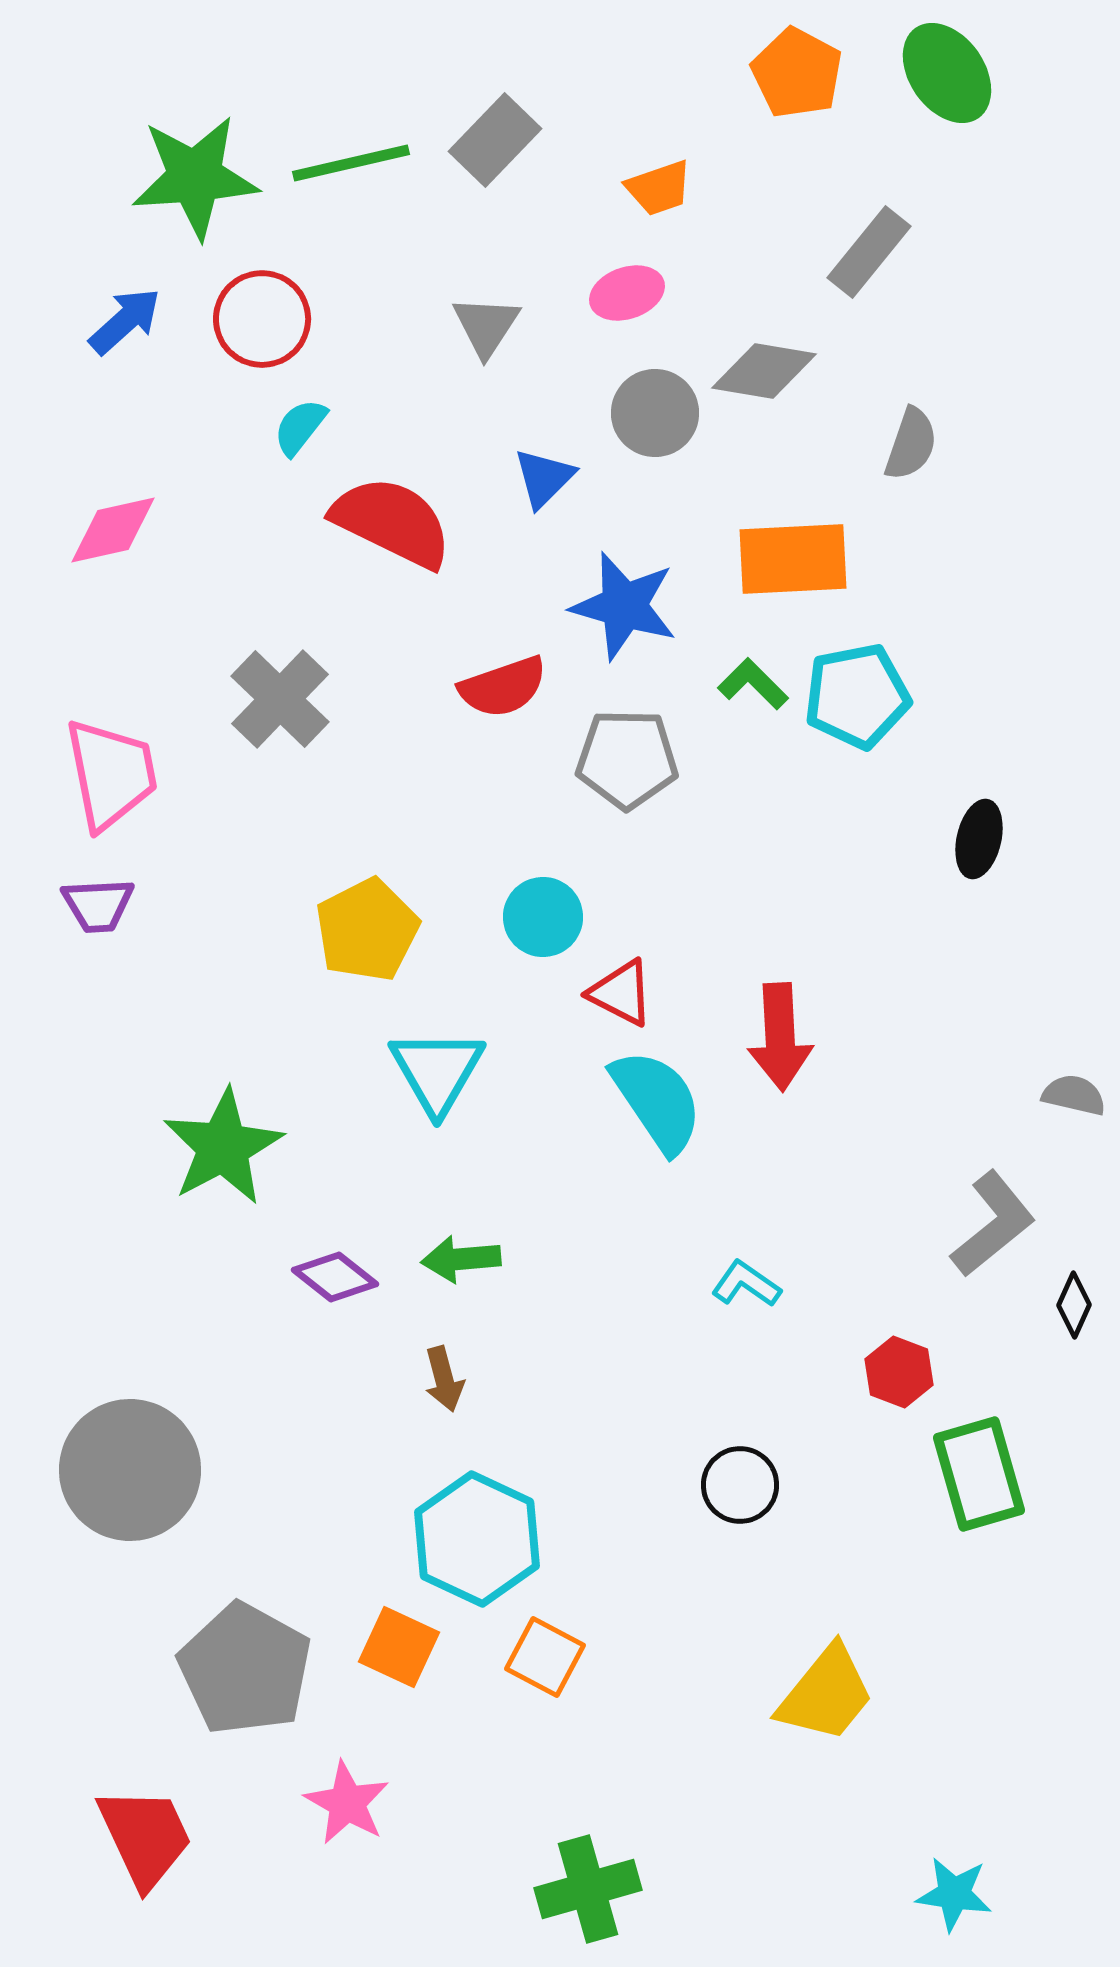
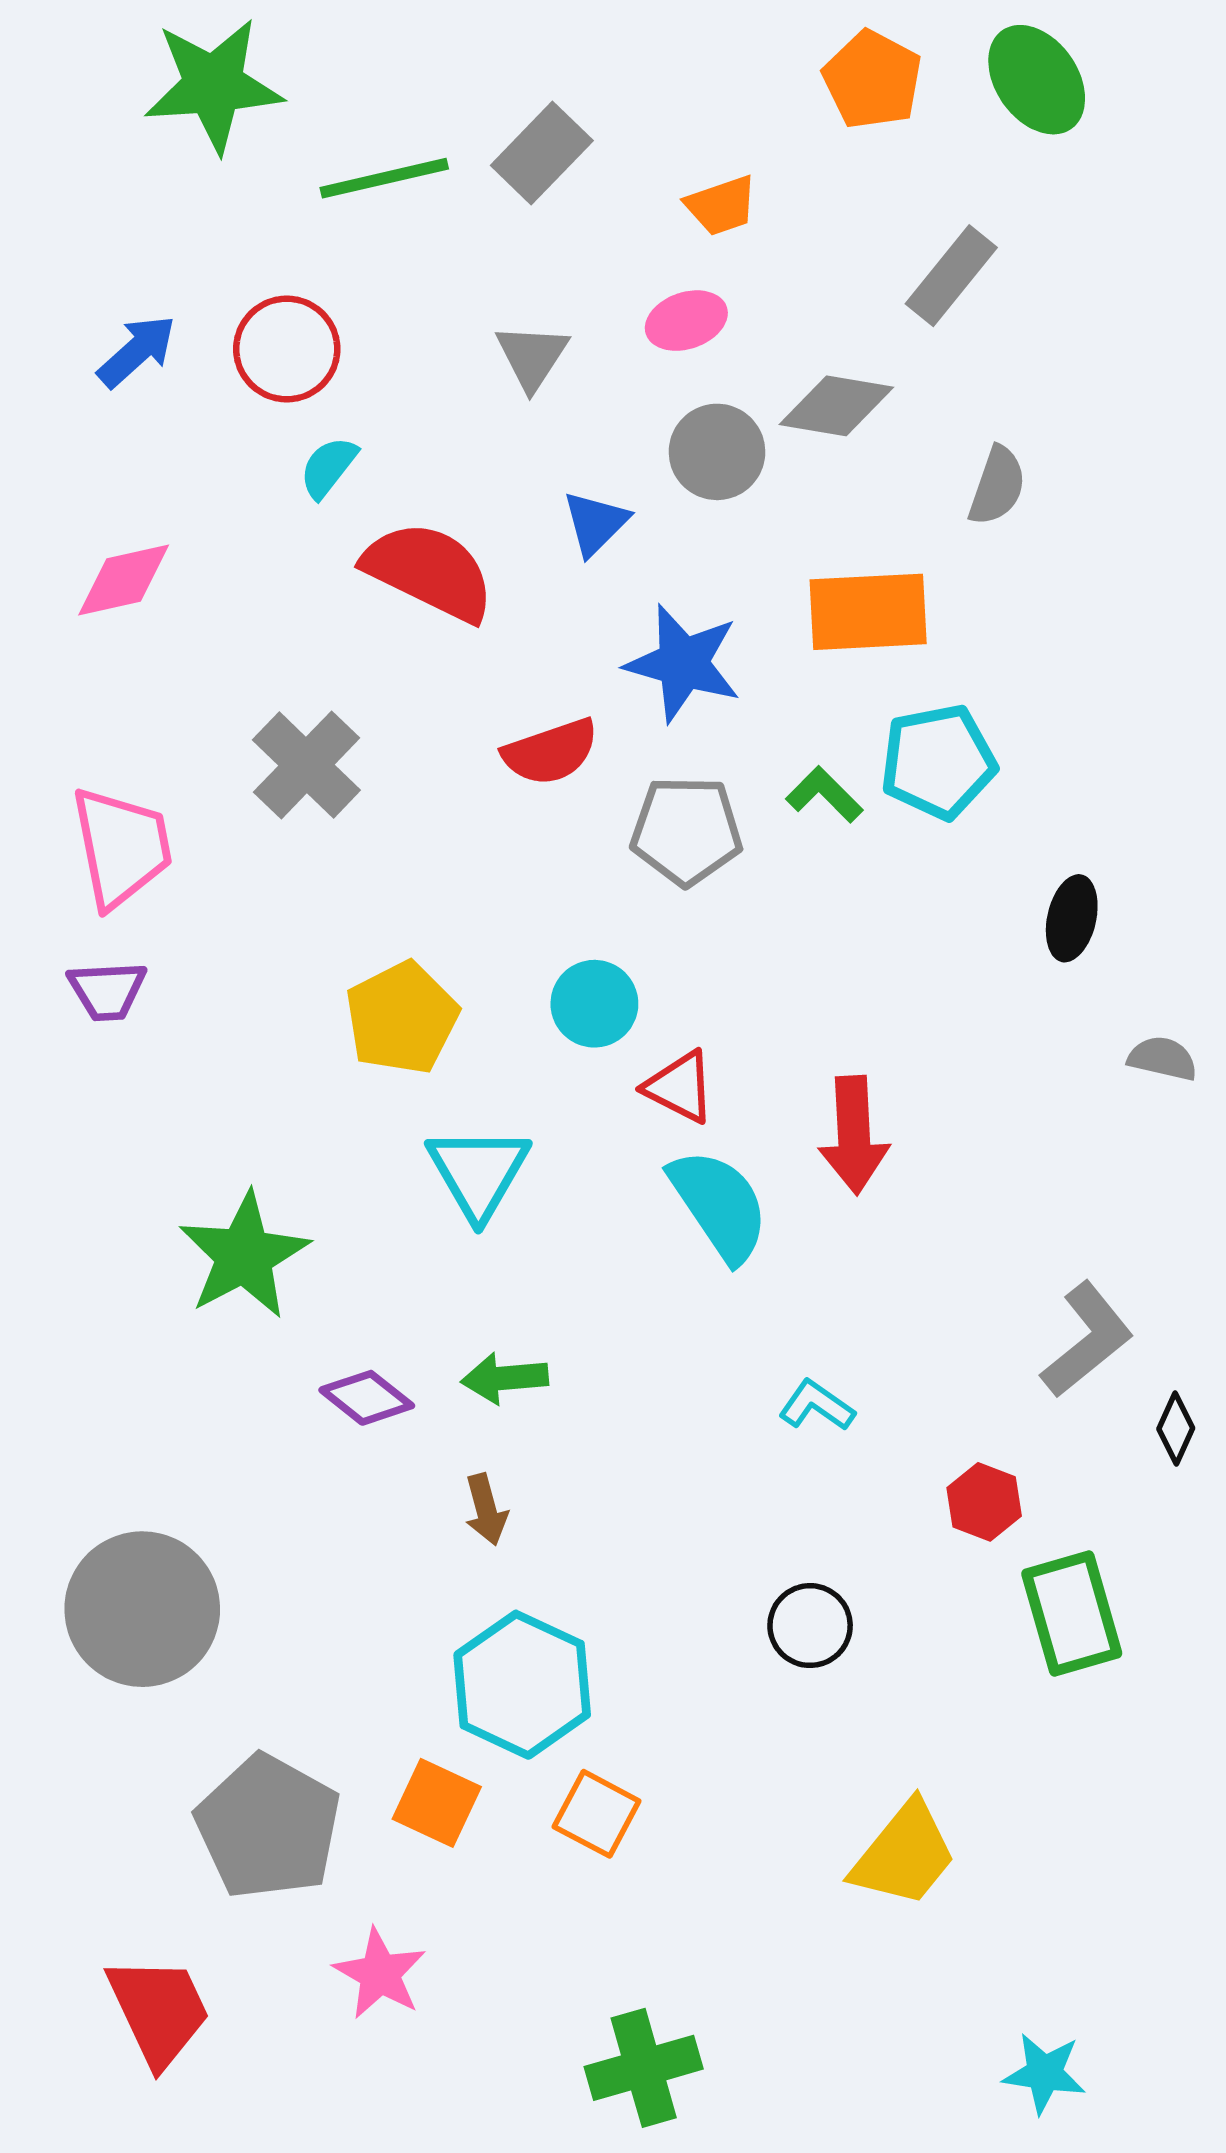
green star: (195, 177) -> (213, 85), moved
green L-shape: (753, 684) -> (824, 795), moved
gray semicircle: (1074, 1095) -> (1163, 1058), moved

